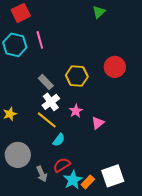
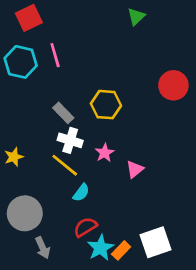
red circle: (115, 67) -> (173, 85), moved
white cross: (51, 102) -> (70, 140), turned -36
gray arrow: (42, 174) -> (43, 248), moved

